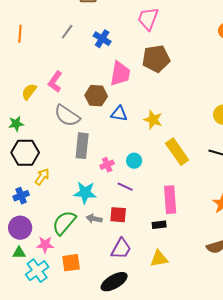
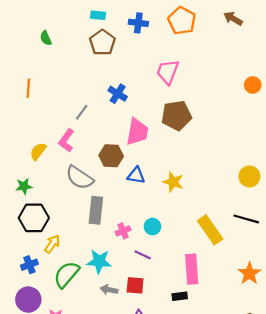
gray line: (67, 32) -> (82, 112), moved
yellow rectangle: (177, 152) -> (210, 230), moved
green semicircle: (64, 223) -> (66, 274), moved

